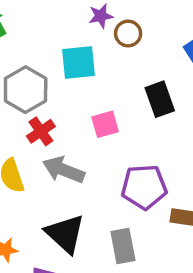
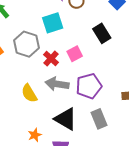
red cross: (41, 131) -> (51, 59), moved
purple pentagon: (144, 187) -> (89, 86), moved

